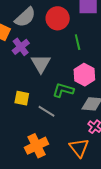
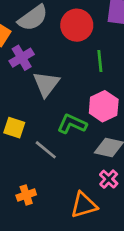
orange cross: (36, 146) -> (26, 195), size x0.6
orange triangle: (79, 148) -> (84, 205), turned 45

